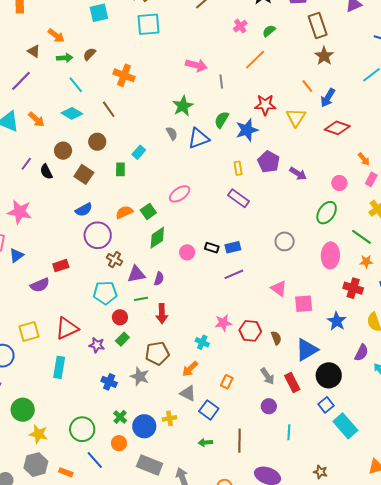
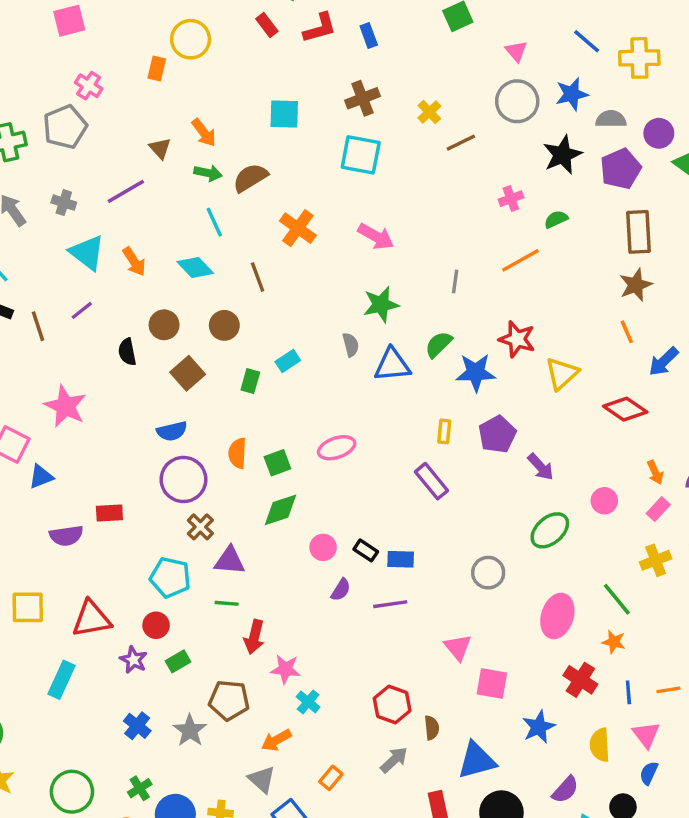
brown semicircle: (89, 54) -> (250, 178), size x1.5
pink arrow: (196, 65) -> (376, 237), moved
orange line: (307, 86) -> (627, 332), moved
blue arrow: (328, 98) -> (664, 362), moved
purple line: (26, 164) -> (82, 310), moved
orange semicircle: (124, 212) -> (237, 453), turned -78
green ellipse: (327, 213) -> (550, 530), moved
purple semicircle: (159, 279) -> (341, 590), moved
red circle: (120, 317) -> (156, 625), moved
pink star: (223, 323) -> (285, 669), moved
gray arrow: (267, 376) -> (394, 760), moved, turned -114

